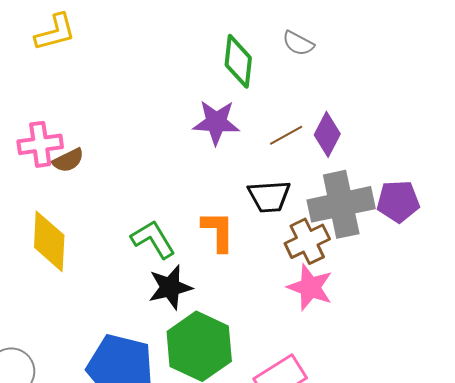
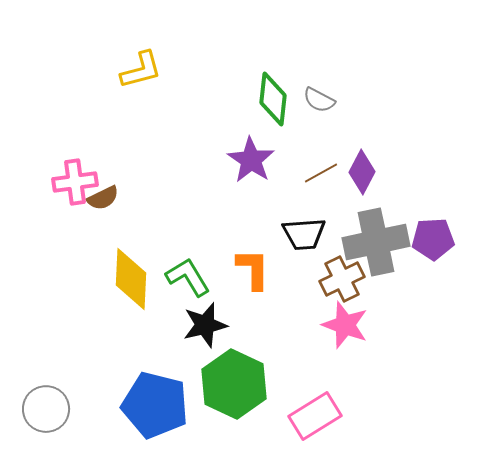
yellow L-shape: (55, 32) -> (141, 70), moved
gray semicircle: (298, 43) -> (319, 100), moved
purple star: (216, 122) -> (251, 160), turned 30
yellow diamond: (49, 241) -> (131, 279), moved

